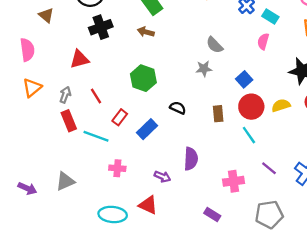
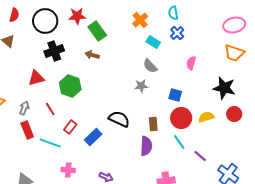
cyan rectangle: (270, 17) -> (153, 42), moved
green hexagon: (143, 78) -> (70, 86), moved
blue square: (244, 79) -> (175, 95), turned -32
black semicircle: (178, 108) -> (119, 119), size x1.5
purple semicircle: (191, 159) -> (146, 146), moved
purple line: (269, 168) -> (200, 156), moved

